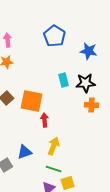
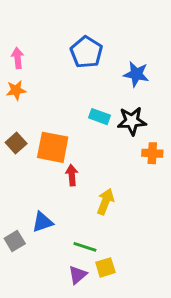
cyan rectangle: (64, 80) -> (100, 117), turned -56
orange cross: (92, 105) -> (152, 153), moved
yellow arrow: (54, 146) -> (105, 202), moved

